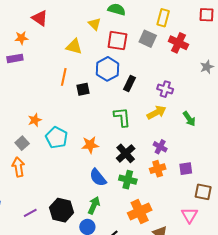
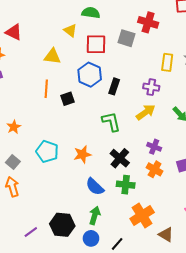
yellow rectangle: (163, 18) -> (167, 62), moved
red cross: (178, 43) -> (148, 22), moved
orange star: (35, 120) -> (14, 127), moved
orange cross: (158, 169) -> (155, 169), turned -35

